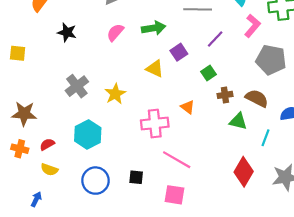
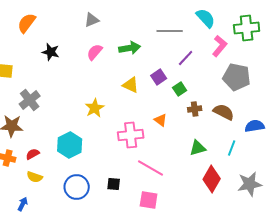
purple square: (179, 52) -> (159, 77), moved
gray cross: (77, 86) -> (30, 100), moved
green triangle: (238, 121) -> (198, 148), moved, turned -30

